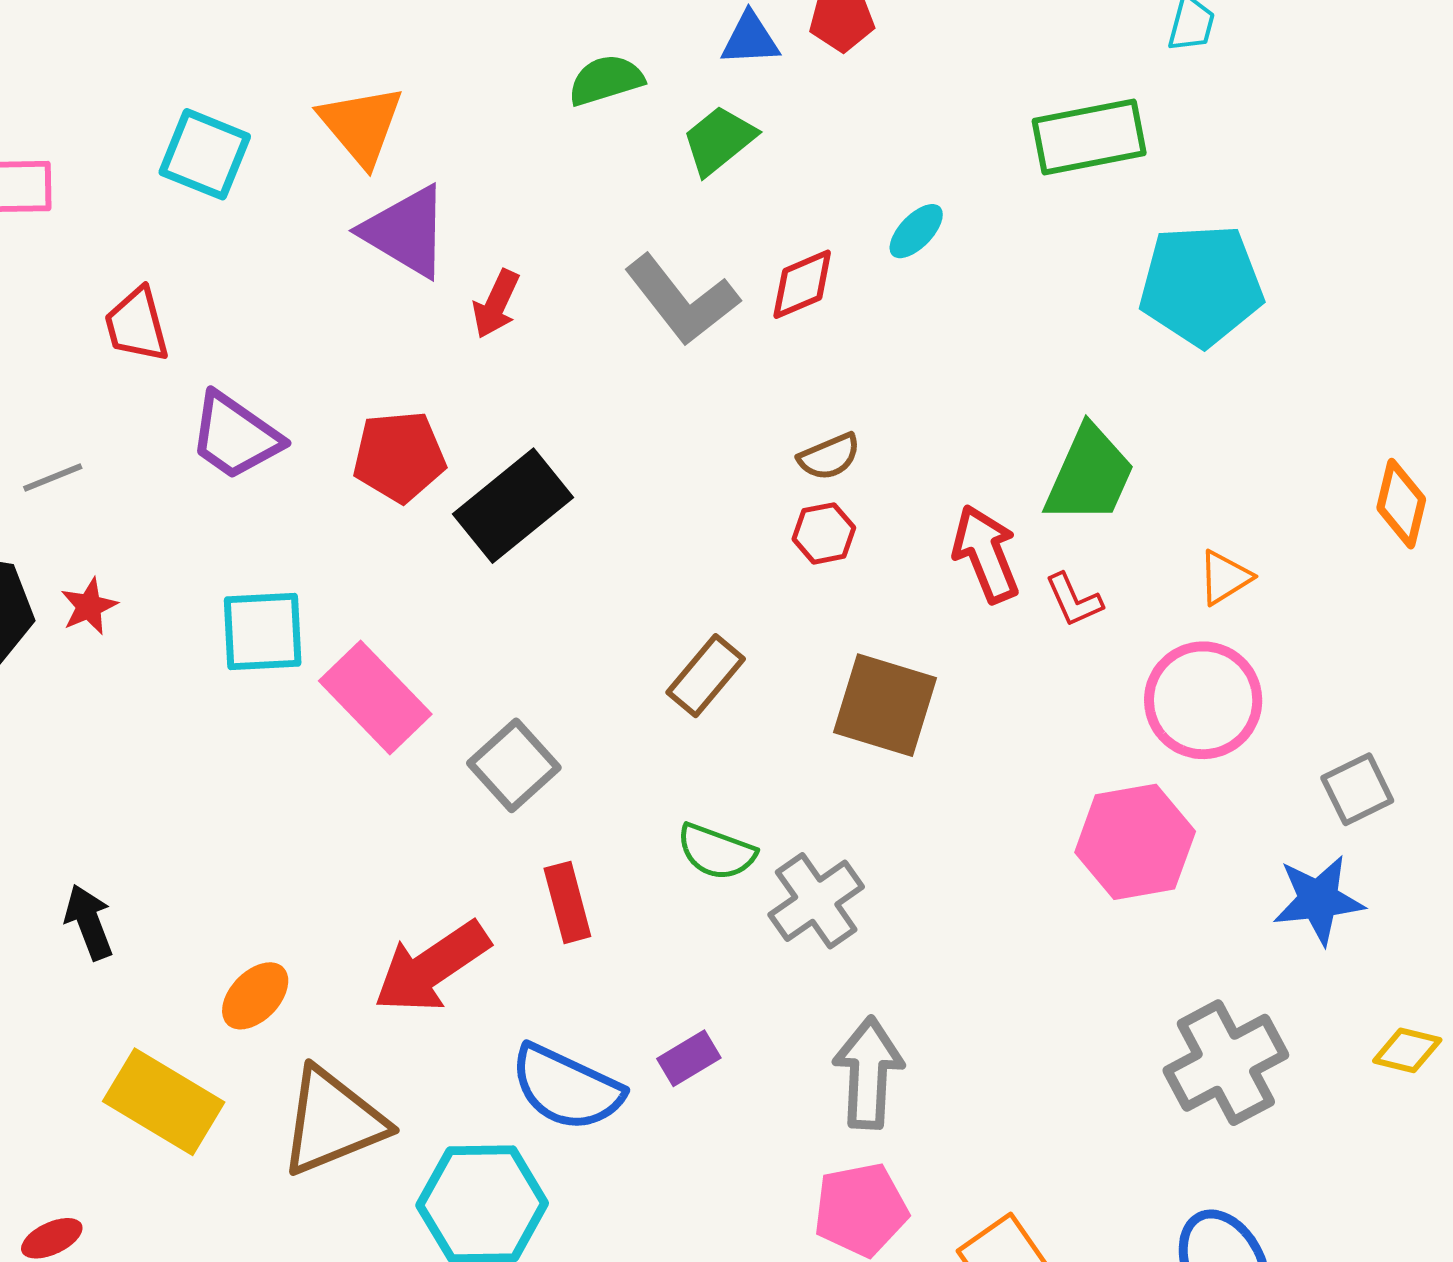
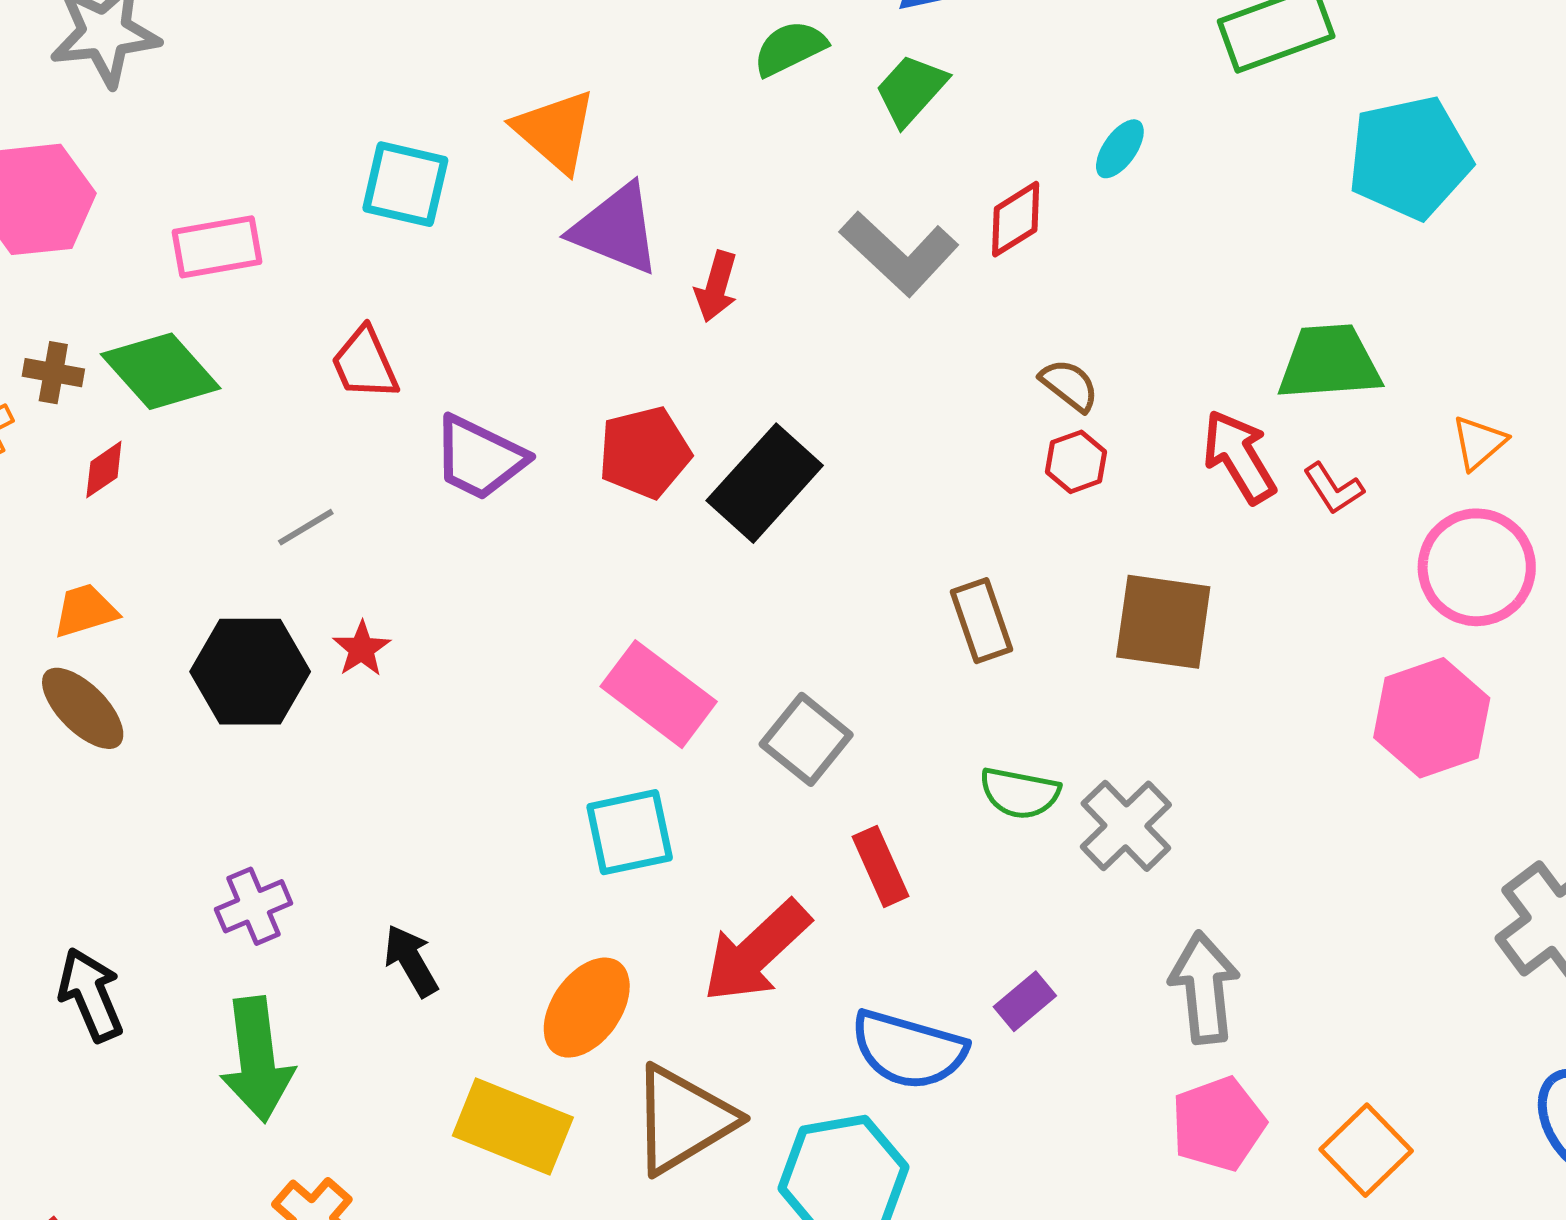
brown semicircle: (829, 457) -> (1069, 385), turned -110
green trapezoid: (1090, 475) -> (1329, 362), turned -109
cyan square: (263, 632) -> (630, 832), moved
brown rectangle: (706, 676) -> (981, 621), turned -50
orange ellipse: (255, 996) -> (587, 1008), size x1.4

